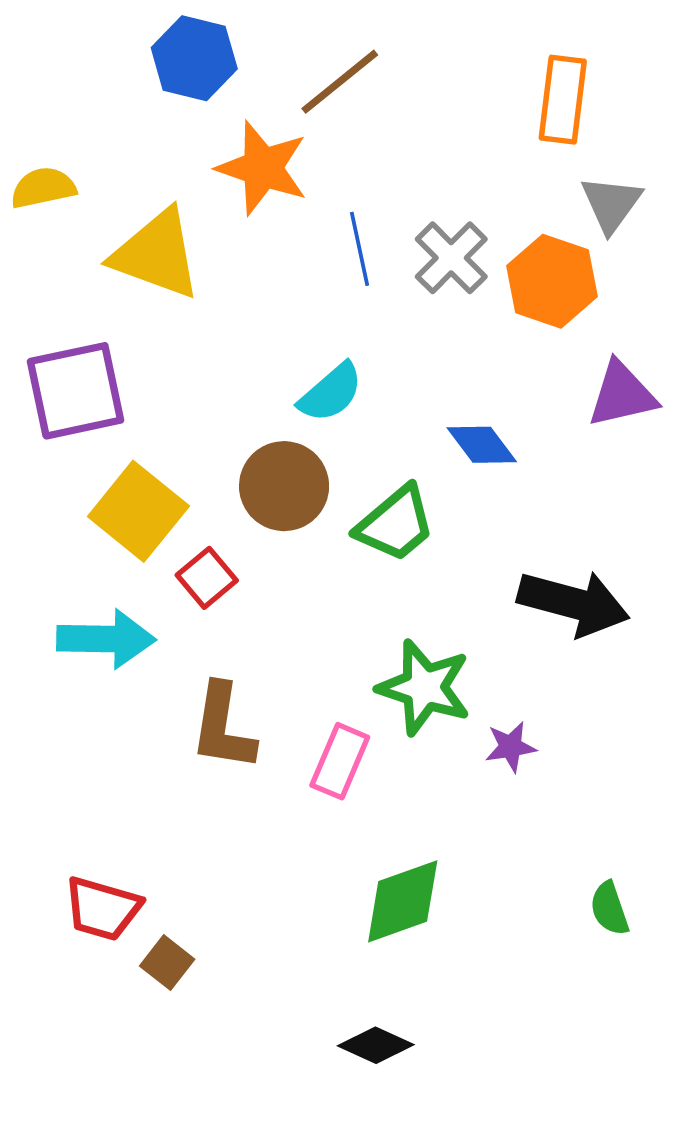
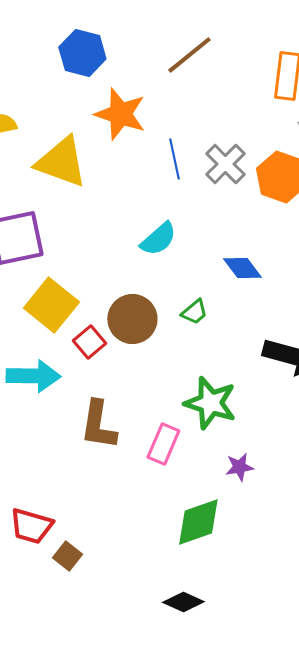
brown line: (340, 82) -> (189, 55), moved
brown circle: (284, 486) -> (132, 319), moved
green trapezoid: (395, 524) -> (194, 312), size x0.6
purple star: (511, 747) -> (239, 467), moved

